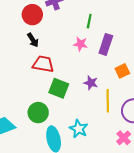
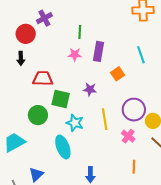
black arrow: (33, 40) -> (21, 58), moved, turned 40
yellow line: (108, 101) -> (105, 119), moved
green circle: (38, 113) -> (38, 115), moved
cyan star: (79, 129) -> (75, 123), moved

